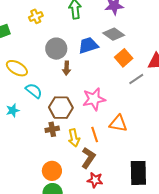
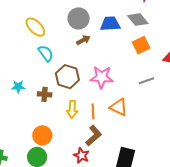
brown arrow: (67, 68) -> (83, 40), turned -136
gray line: (136, 79) -> (146, 81), moved
cyan star: (13, 110) -> (18, 87), moved
brown cross: (52, 129) -> (45, 94), moved
brown L-shape: (88, 158) -> (94, 136), moved

